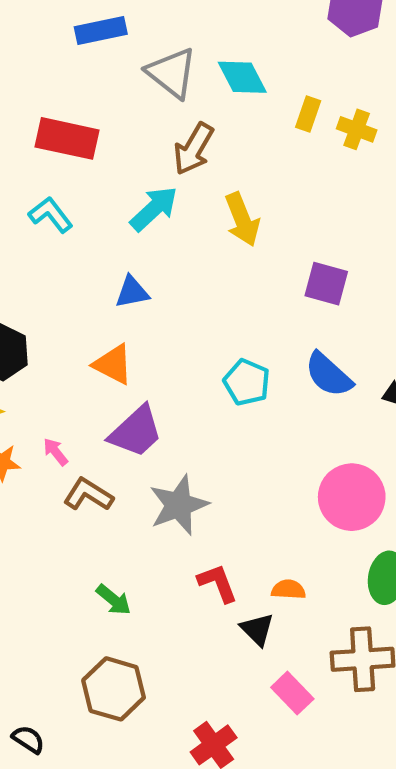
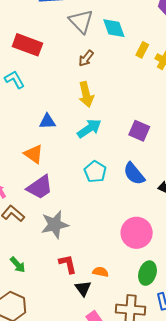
brown arrow: (193, 149) -> (86, 58), size x0.7
cyan arrow: (154, 209) -> (89, 128), moved
yellow arrow: (242, 219) -> (86, 94), moved

